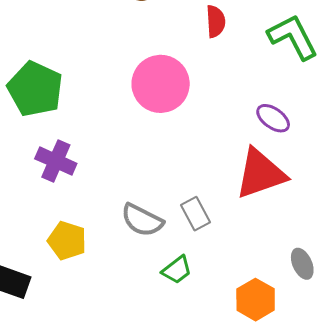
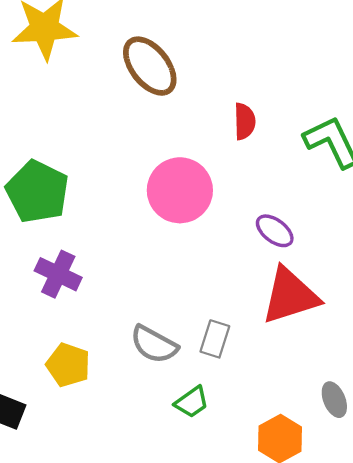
purple ellipse: (273, 118) -> (275, 231), moved
gray rectangle: (195, 214) -> (215, 339), turned 44

